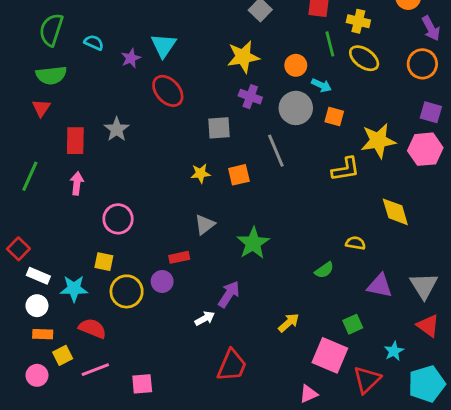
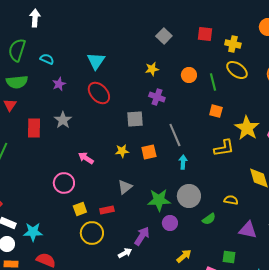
green line: (330, 44) -> (213, 82), moved
yellow star: (243, 57) -> (152, 69), size x0.6
purple star: (131, 58) -> (59, 84), moved
cyan arrow: (321, 85) -> (183, 162), moved, turned -112
gray circle: (296, 108) -> (189, 196), moved
yellow star: (378, 141) -> (247, 128), turned -30
pink arrow: (77, 183) -> (86, 158), moved, turned -63
green star: (253, 243) -> (159, 200), turned 30
yellow square: (104, 262) -> (80, 209), moved, turned -32
purple circle: (162, 281) -> (170, 223), moved
yellow circle: (127, 291) -> (92, 233), moved
green square: (353, 324) -> (229, 257), turned 32

